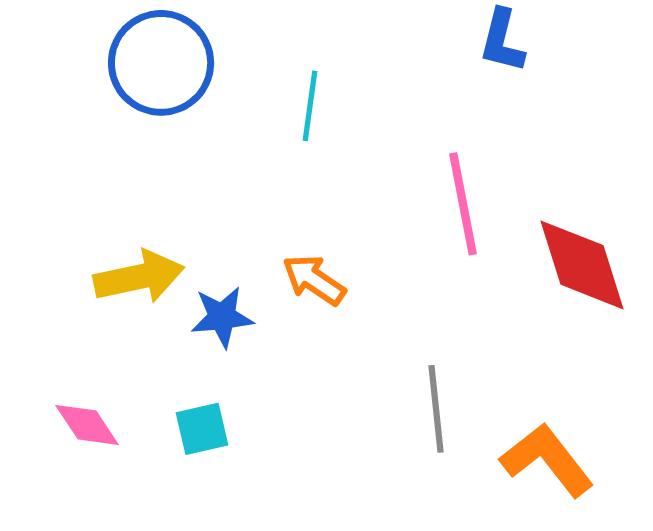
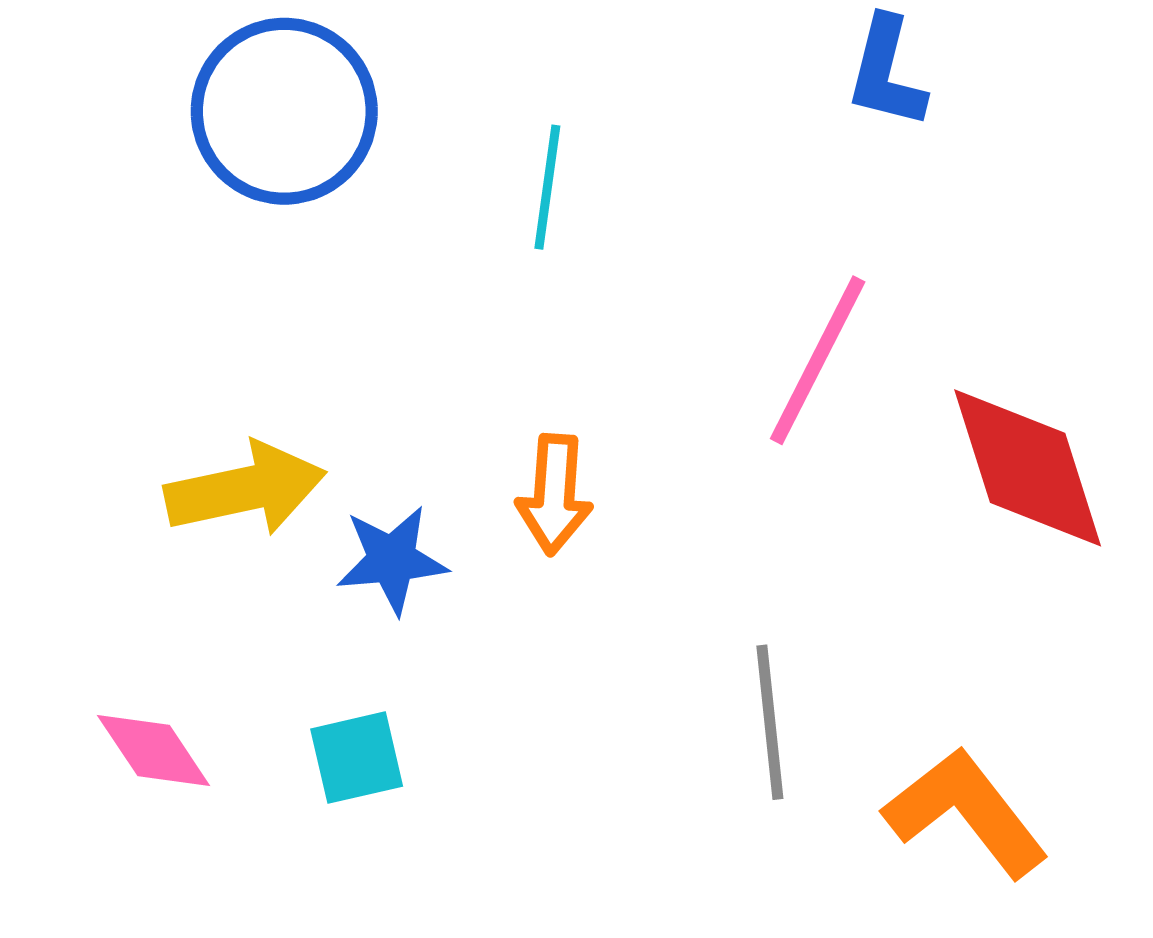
pink line: (463, 204) -> (818, 360), turned 38
orange arrow: (314, 280) -> (554, 494), turned -120

